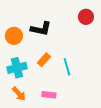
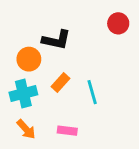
orange circle: (14, 36) -> (29, 59), moved

